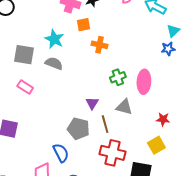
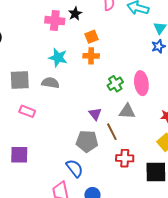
orange square: (83, 25) -> (91, 37), moved
cyan star: (54, 39) -> (58, 57), moved
red cross: (113, 153) -> (125, 158), size x0.7

